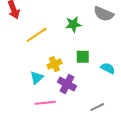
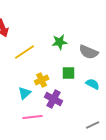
gray semicircle: (104, 14) -> (89, 52), moved
gray line: (97, 107) -> (93, 125), moved

